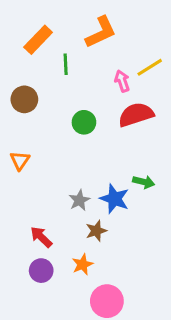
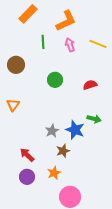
orange rectangle: (38, 40) -> (28, 14), moved
yellow line: (150, 67) -> (98, 44), turned 54
pink arrow: (122, 81) -> (70, 45), moved
red semicircle: (136, 115) -> (90, 85), moved, size x0.6

